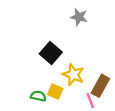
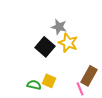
gray star: (79, 17) -> (59, 27), moved
yellow star: (73, 75) -> (68, 43), moved

